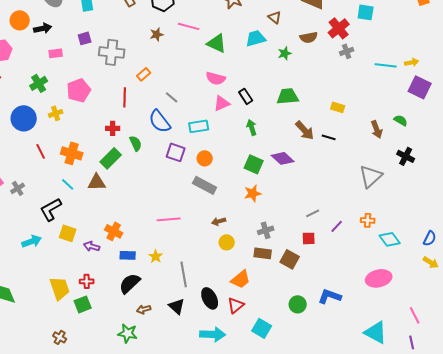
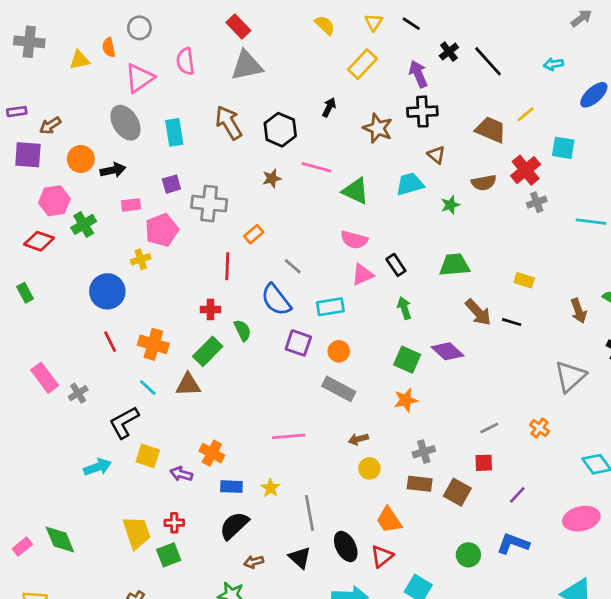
green cross: (39, 83) -> (84, 224), moved
pink pentagon: (79, 90) -> (162, 230), moved
yellow cross: (56, 113) -> (141, 259), moved
blue circle: (24, 118) -> (107, 291), moved
orange cross: (368, 220) -> (540, 428), moved, turned 32
purple line: (337, 226) -> (517, 495), moved
orange trapezoid: (241, 279) -> (389, 520), turned 95

